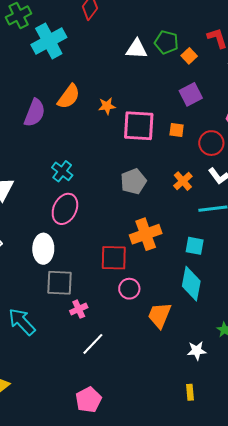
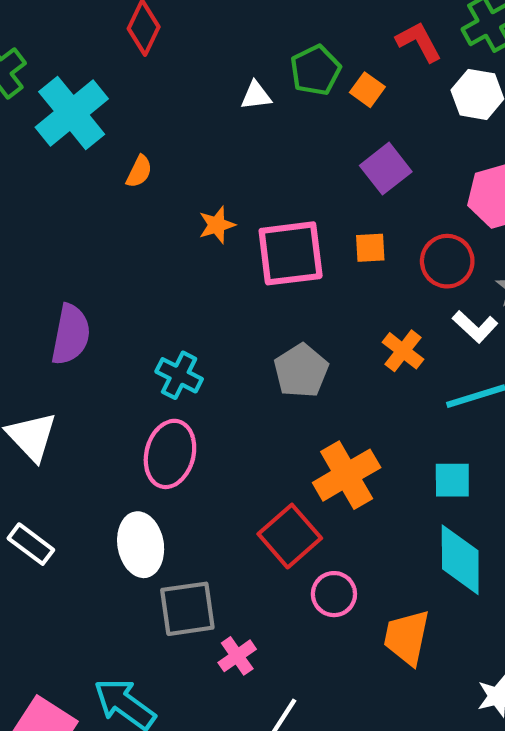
green pentagon: (166, 42) -> (315, 70), turned -30
white triangle: (137, 49) -> (256, 96), size x0.7
orange semicircle: (69, 97) -> (139, 171), moved, size x0.6
purple semicircle: (35, 113) -> (71, 335), moved
cyan cross: (62, 171) -> (179, 375), moved
red square: (114, 258) -> (290, 536), turned -32

